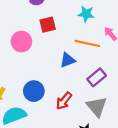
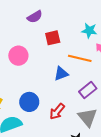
cyan star: (86, 14) -> (89, 31), moved
red square: (48, 25) -> (53, 38), moved

